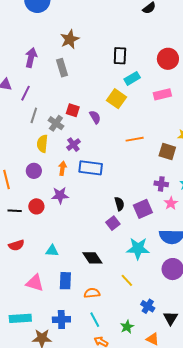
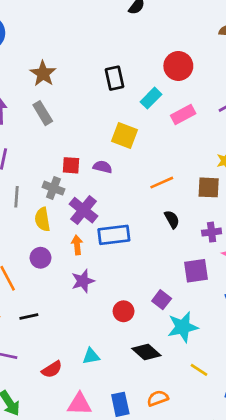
cyan rectangle: (132, 78) -> (151, 98), moved
gray line: (34, 115) -> (16, 197), moved
purple semicircle: (95, 117) -> (103, 167), turned -32
purple cross: (73, 145) -> (83, 210), size x1.5
black semicircle: (119, 204) -> (172, 219), moved
red circle: (36, 206) -> (124, 311), moved
purple square: (143, 209) -> (196, 271), turned 30
red semicircle: (16, 245) -> (52, 369), moved
cyan star: (138, 248) -> (183, 327), moved
blue rectangle: (65, 281) -> (120, 404), moved

